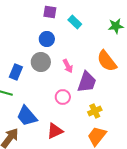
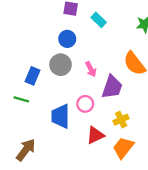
blue trapezoid: (27, 116) -> (61, 116), moved, turned 40
red triangle: (55, 131) -> (95, 135), moved

